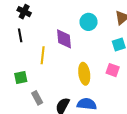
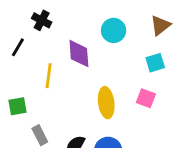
black cross: (24, 12) -> (42, 20), moved
black line: (20, 35) -> (18, 47), turned 40

